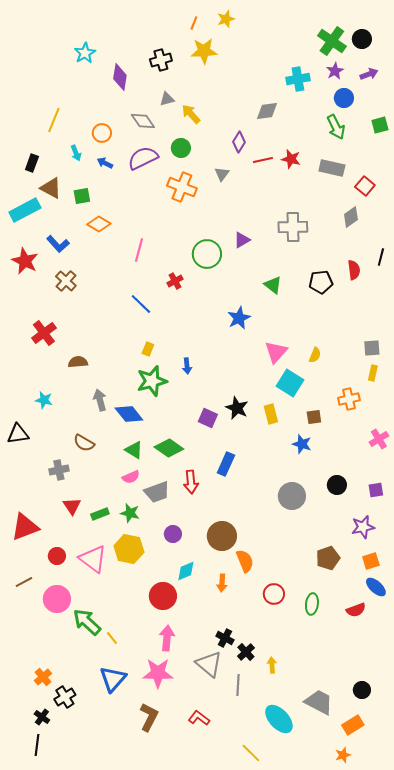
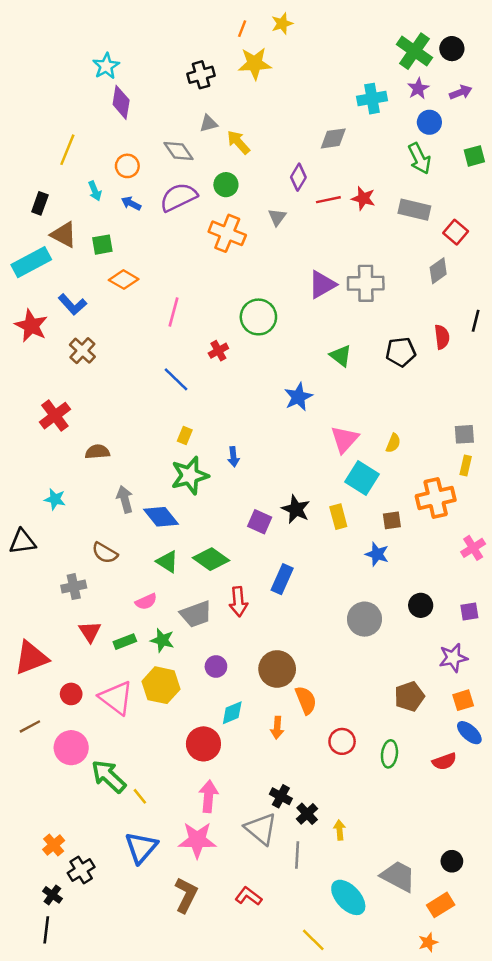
purple diamond: (120, 77) -> (121, 102), moved
purple triangle: (242, 240) -> (322, 285), moved, size x1.4
orange cross: (349, 399) -> (436, 498), size x1.4
pink semicircle: (131, 477) -> (146, 602), moved

